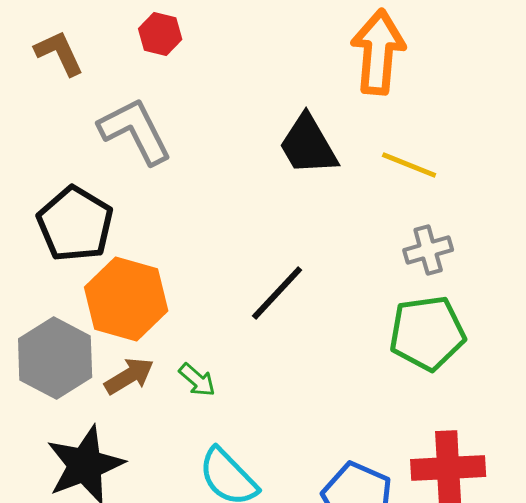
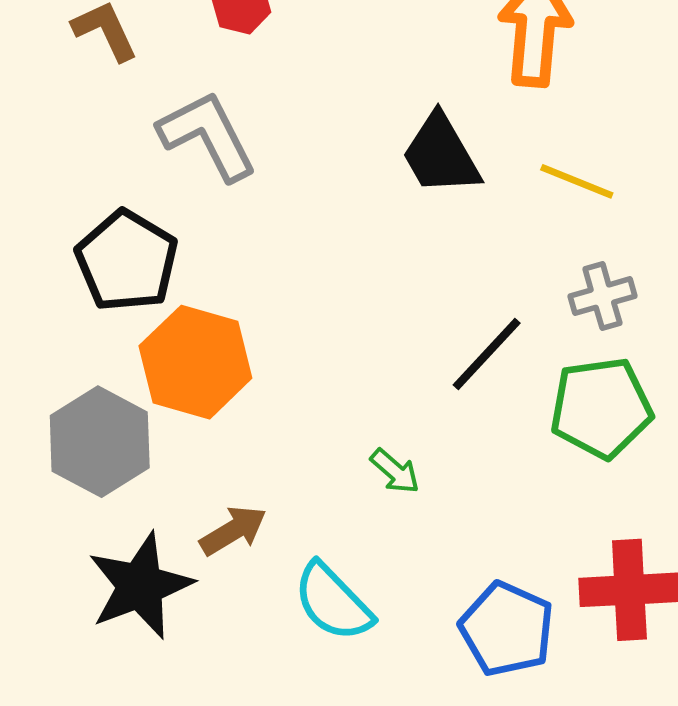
black line: (277, 293) -> (487, 354), moved
brown arrow: (129, 376) -> (233, 531), moved
green arrow: (197, 380) -> (395, 471), moved

